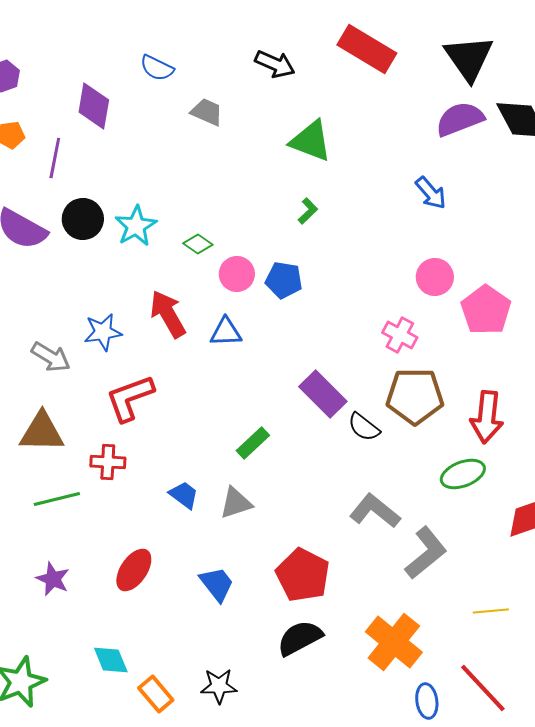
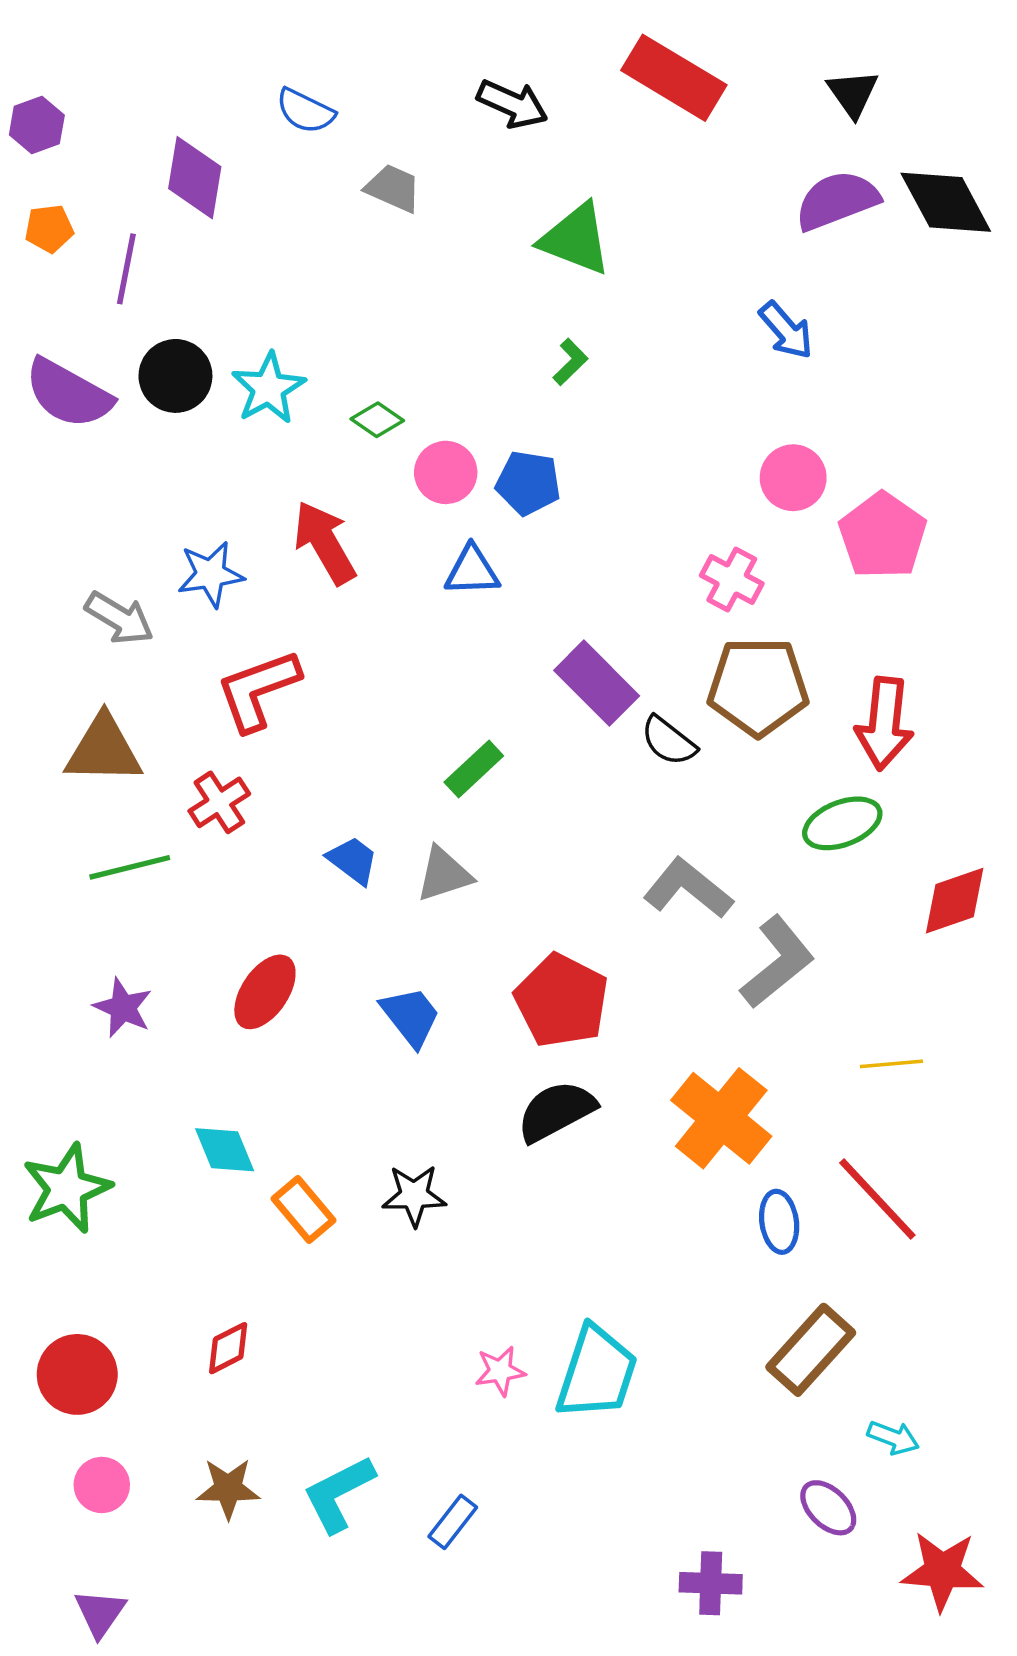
black triangle: (469, 58) -> (853, 93), size x0.6
blue triangle: (226, 332) -> (472, 571), moved
red cross: (108, 462) -> (219, 802), turned -36

